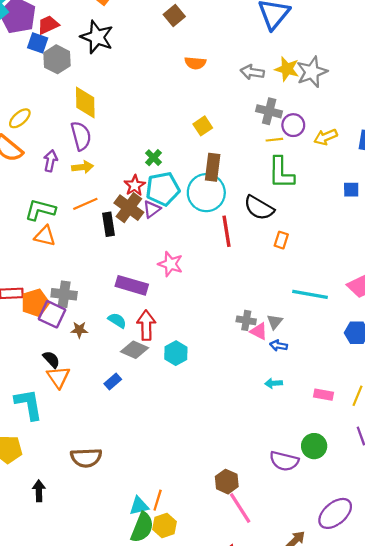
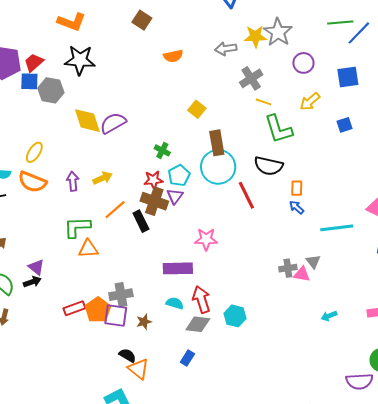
gray cross: (269, 111) -> (251, 78), turned -30
purple circle: (293, 125) -> (303, 63), moved
purple semicircle: (81, 136) -> (113, 123), moved, turned -88
yellow arrow: (326, 137) -> (310, 101), moved
yellow line: (274, 140) -> (264, 102), turned 42
red star: (135, 185) -> (153, 180), turned -30
cyan pentagon: (163, 189) -> (179, 175), size x0.7
blue arrow: (279, 345) -> (297, 207), moved, turned 49

